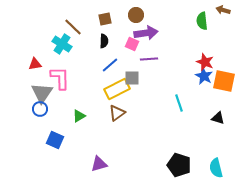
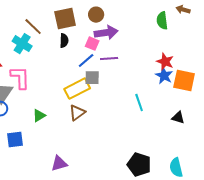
brown square: (105, 19) -> (65, 19), size x1.6
blue line: (110, 65) -> (86, 61), moved
blue square: (55, 140) -> (15, 140), turned -30

